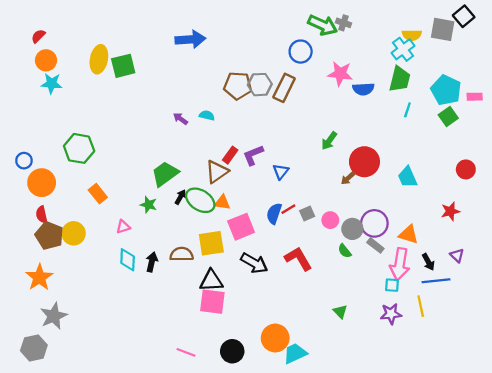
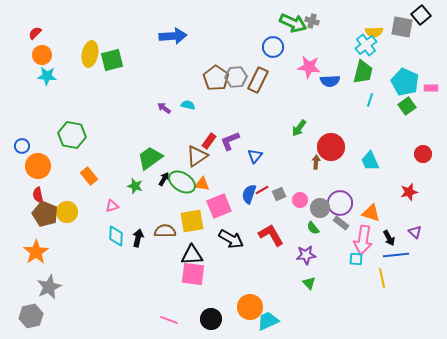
brown pentagon: (238, 86) -> (216, 78), turned 30
brown arrow: (348, 178) -> (316, 162), turned 136
purple star: (391, 314) -> (306, 255), moved

